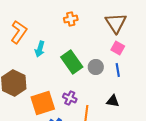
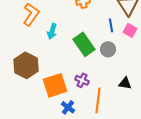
blue line: (118, 70) -> (111, 25), moved

